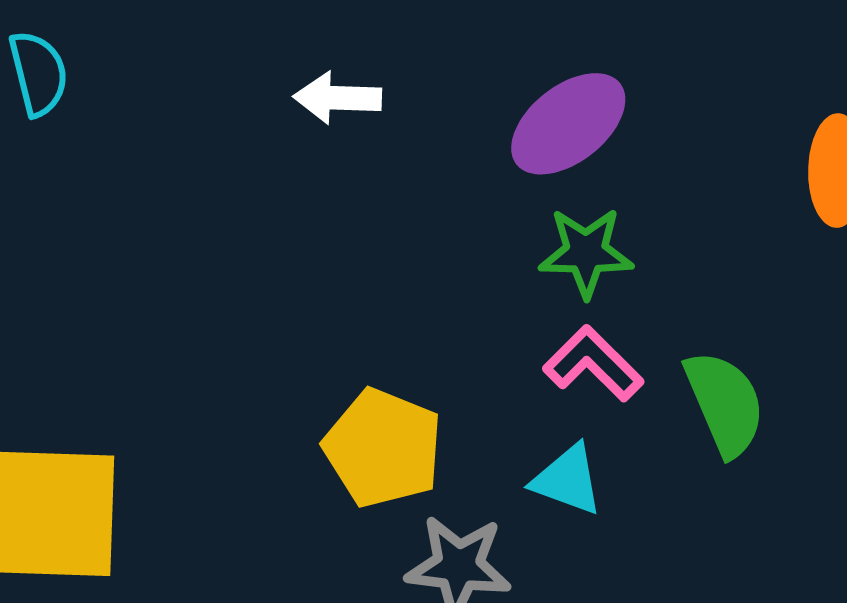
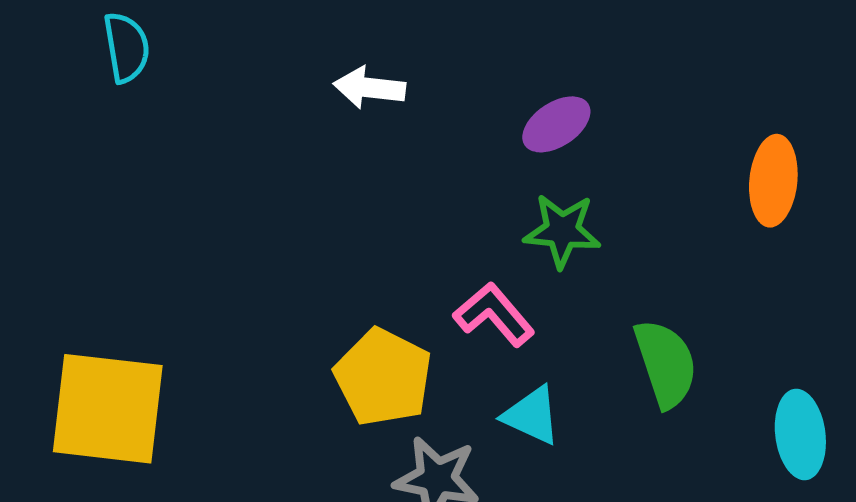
purple ellipse: (568, 124) -> (556, 124), size x0.7
pink L-shape: (593, 364) -> (494, 314), moved

